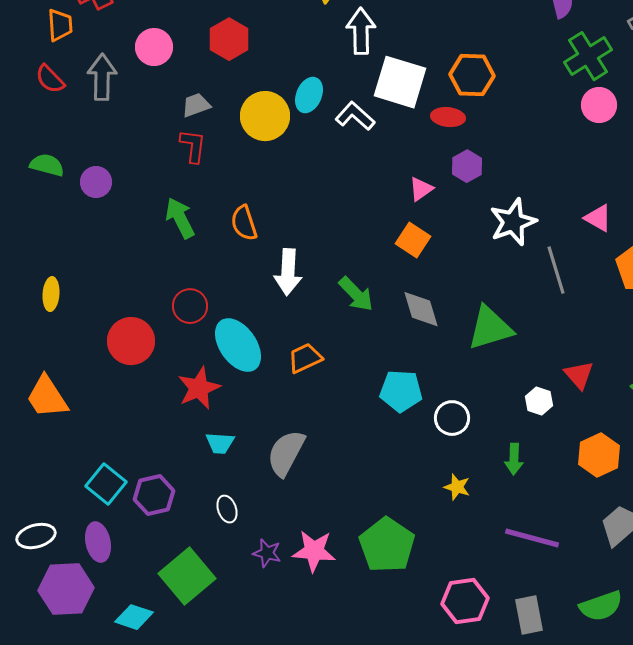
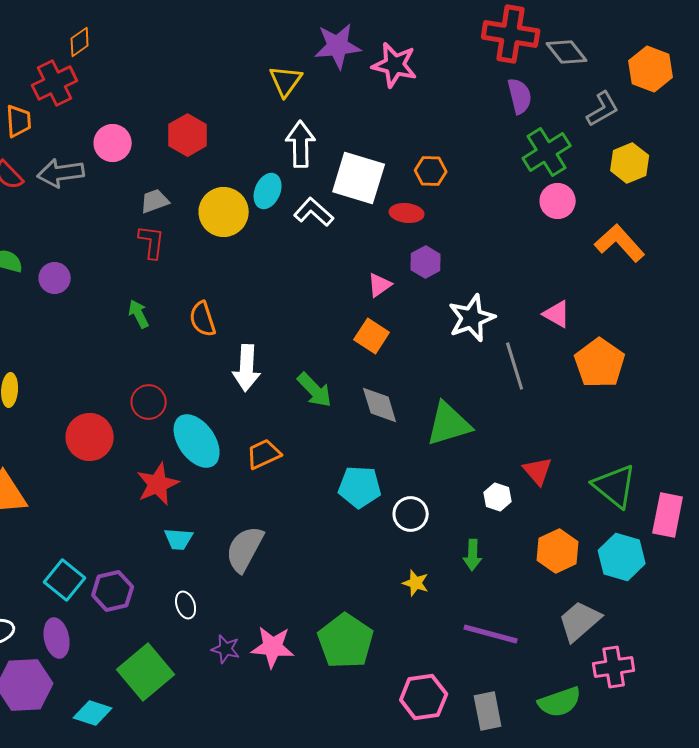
white arrow: (361, 31) -> (301, 144), moved
orange hexagon: (472, 75) -> (431, 171), size x0.7
gray arrow: (102, 77) -> (61, 173), turned -99
green arrow: (180, 218) -> (139, 314), size x0.7

